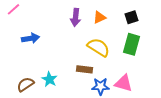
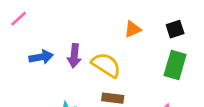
purple arrow: (76, 17) -> (74, 56), moved
yellow semicircle: (98, 47) -> (106, 65), moved

